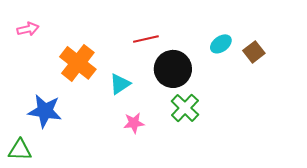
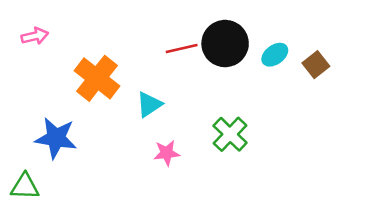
black circle: (173, 69) -> (225, 44), moved

